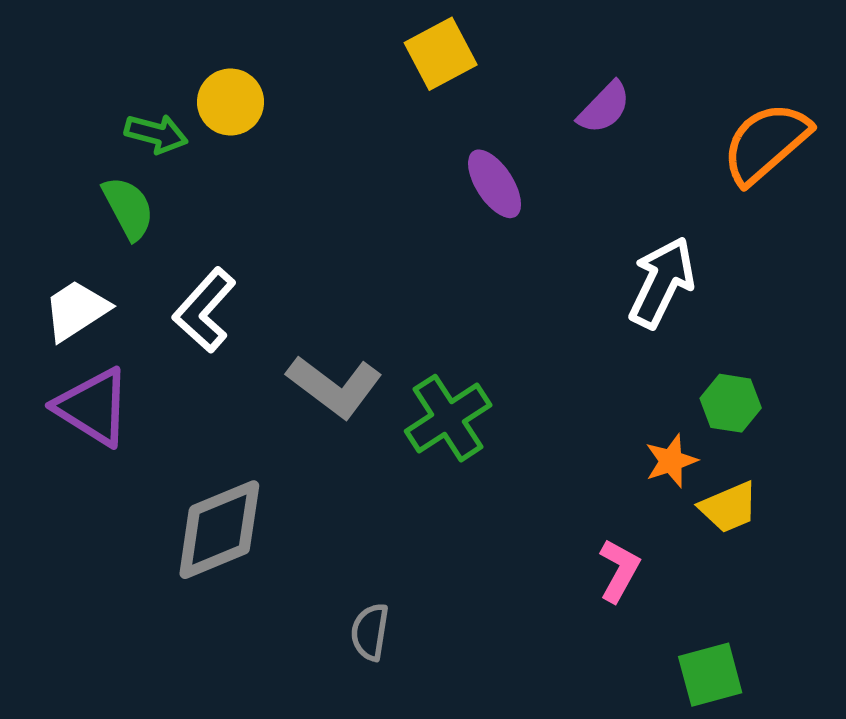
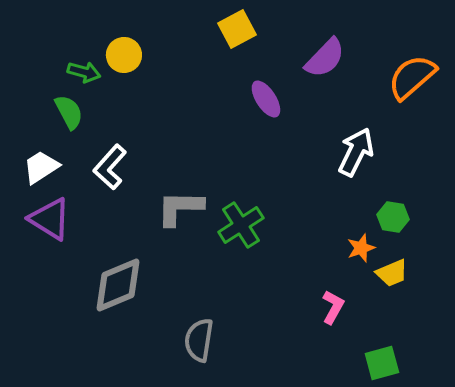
purple semicircle: (604, 108) -> (325, 58), size x1.4
gray L-shape: (335, 386) -> (180, 208), turned 144
gray semicircle: (370, 632) -> (199, 340), size x1.4

